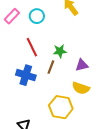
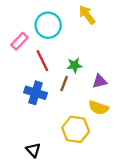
pink rectangle: (12, 16) -> (19, 41), moved
cyan circle: (37, 16) -> (48, 25), size x1.5

